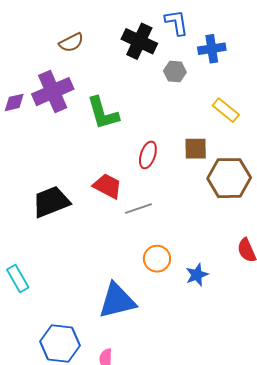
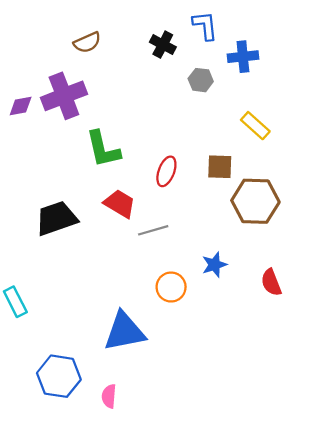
black cross: (139, 41) -> (163, 45), size x0.7
green L-shape: (103, 113) -> (103, 149), moved
blue star: (197, 275) -> (214, 265), moved

